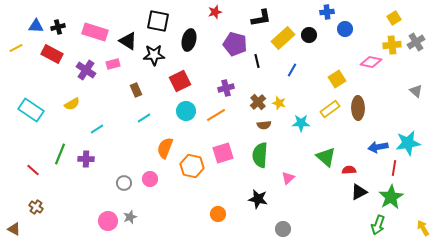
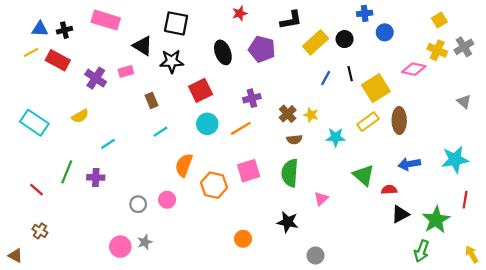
pink rectangle: (95, 32) -> (106, 20), moved
black ellipse: (189, 40) -> (223, 52), moved, turned -35
yellow cross: (392, 45) -> (437, 50), turned 30
yellow line: (16, 48) -> (31, 52), moved
black line: (257, 61) -> (350, 74), moved
yellow square: (337, 79) -> (376, 88), size x1.4
blue arrow: (378, 147) -> (409, 164), moved
red line: (394, 168) -> (465, 200), moved

